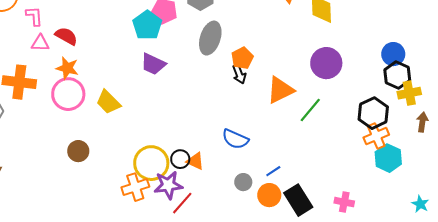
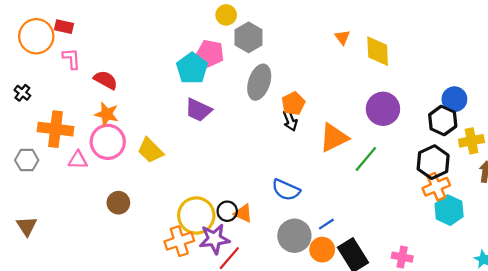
pink triangle: (40, 43) -> (78, 160), moved
black hexagon: (397, 75) -> (443, 121), moved
gray circle: (243, 182) -> (294, 236), size x1.8

